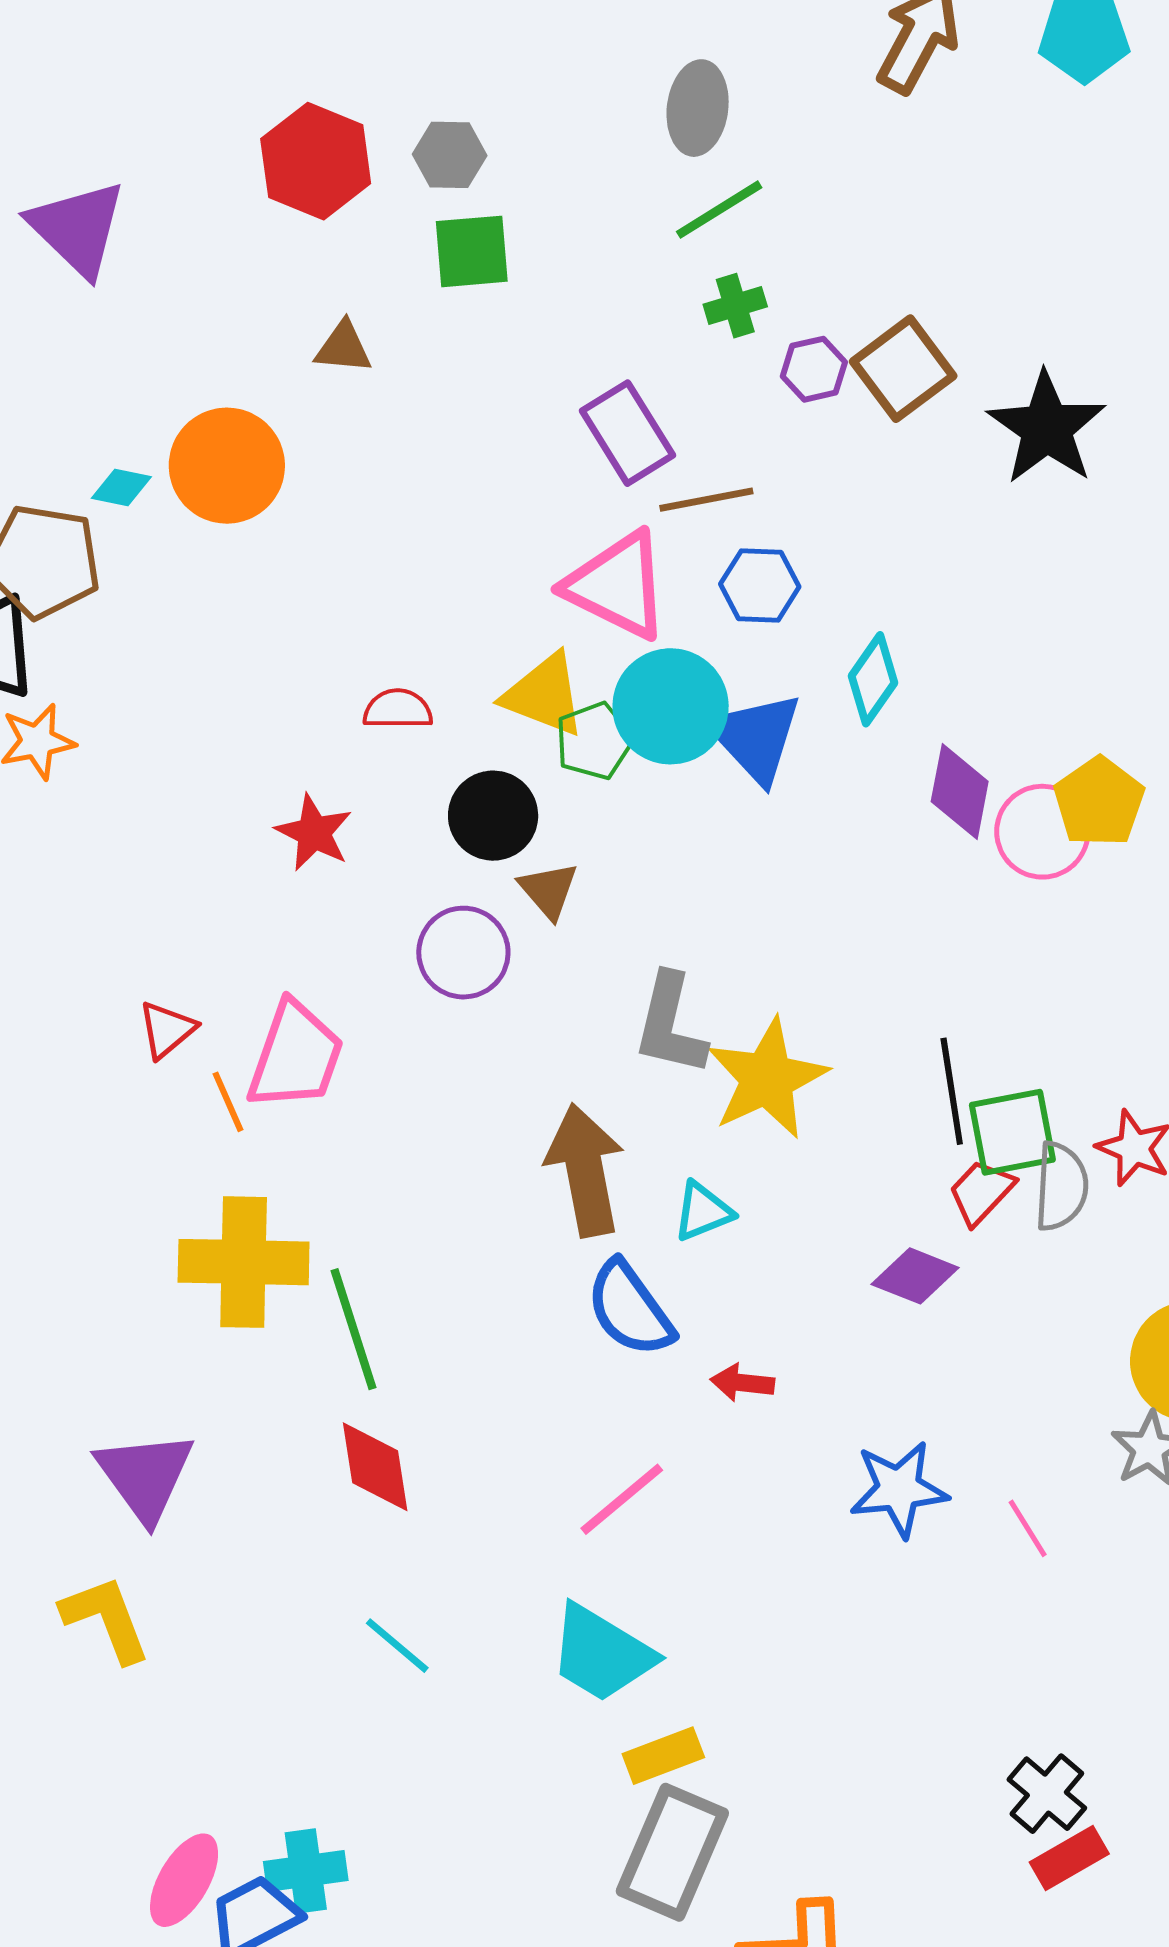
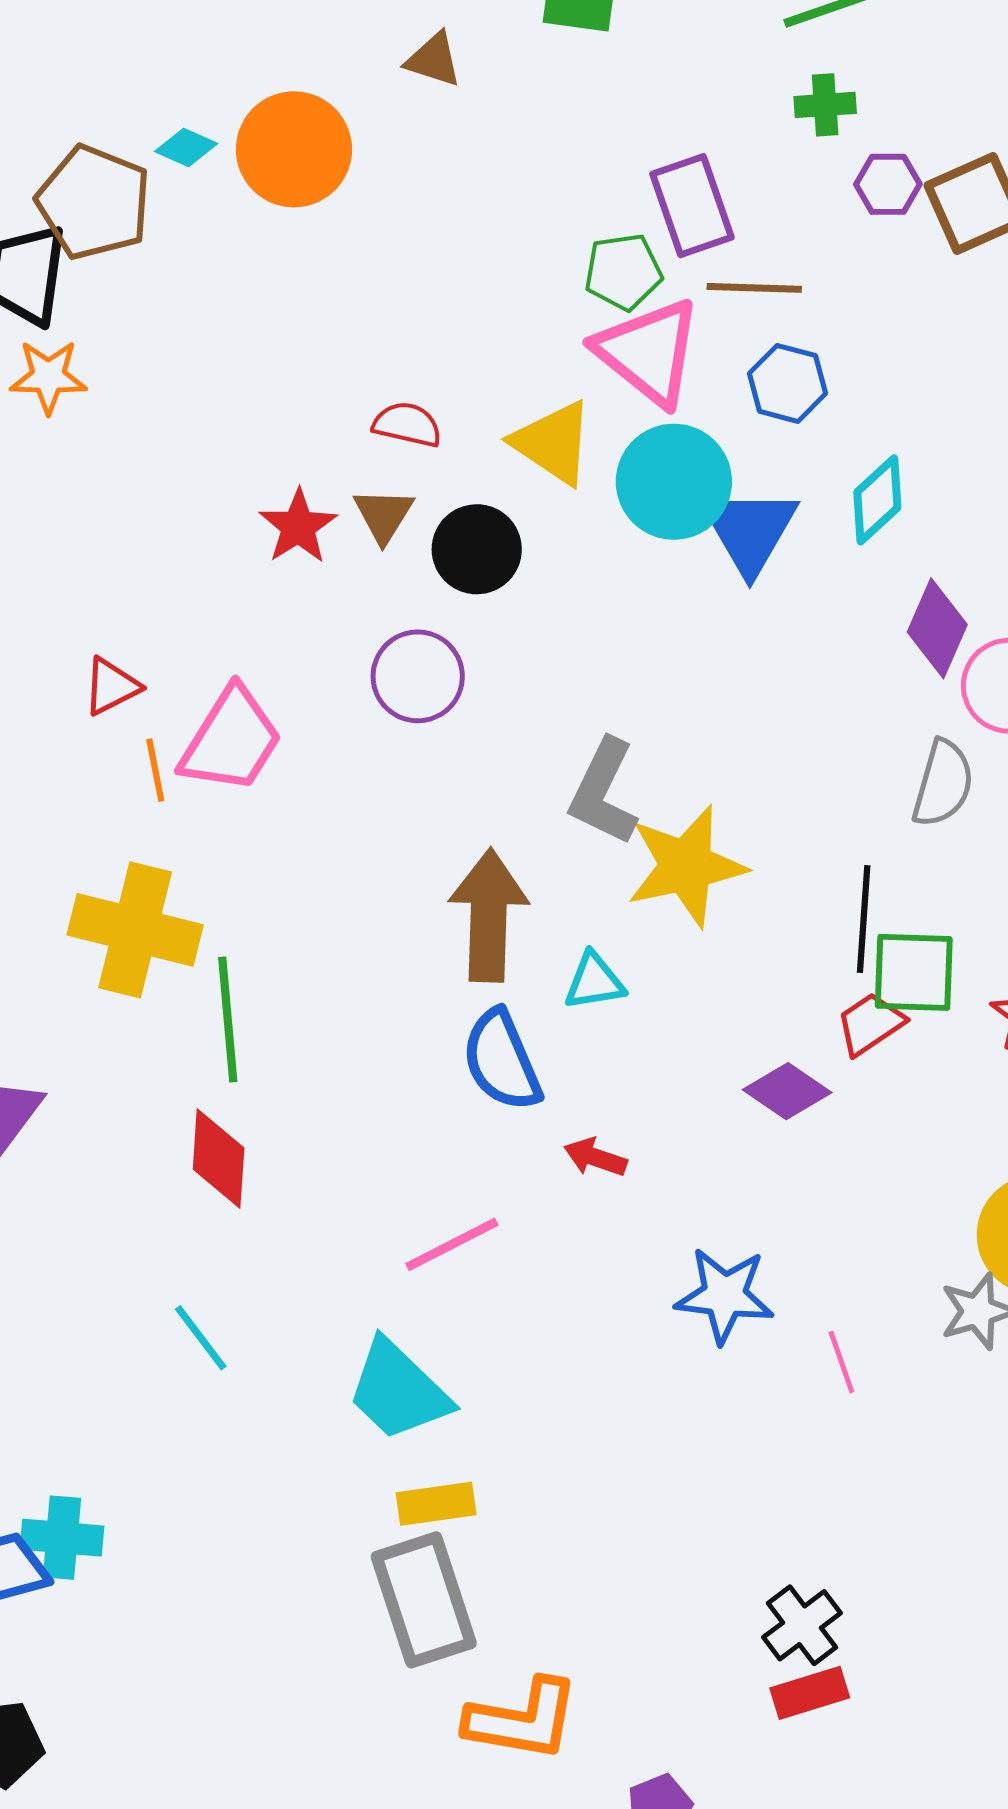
green pentagon: (594, 741) -> (623, 272), moved
brown triangle: (548, 890) -> (384, 515), moved
gray semicircle: (1061, 1186) -> (943, 784), moved
gray rectangle: (672, 1852) -> (424, 1600), turned -54

